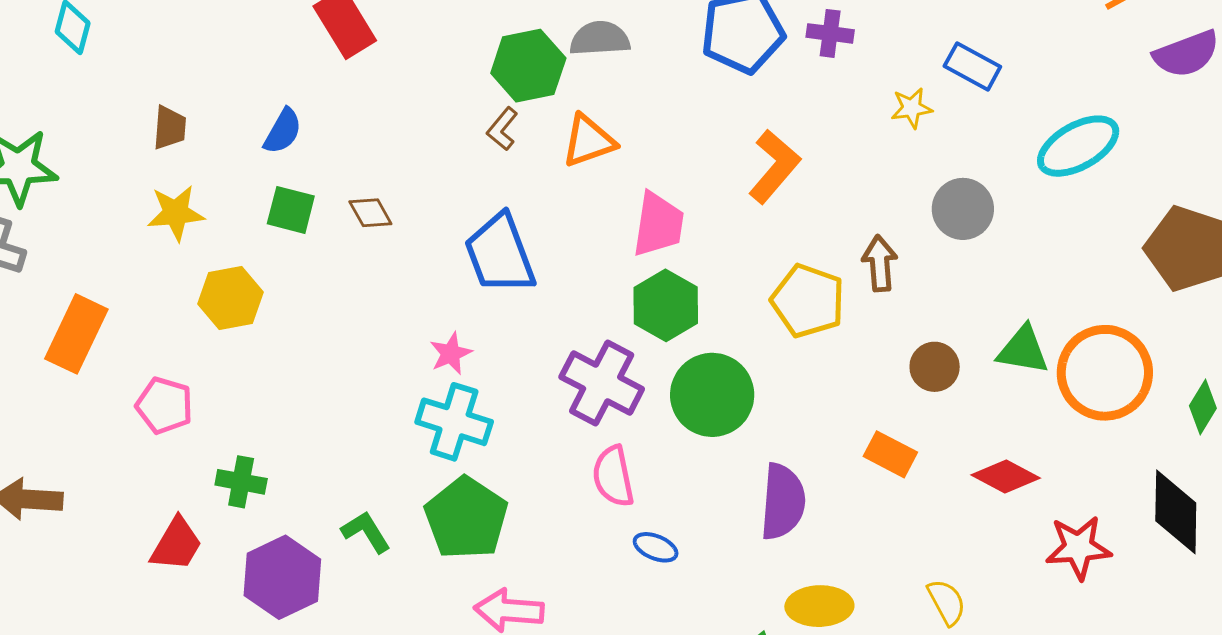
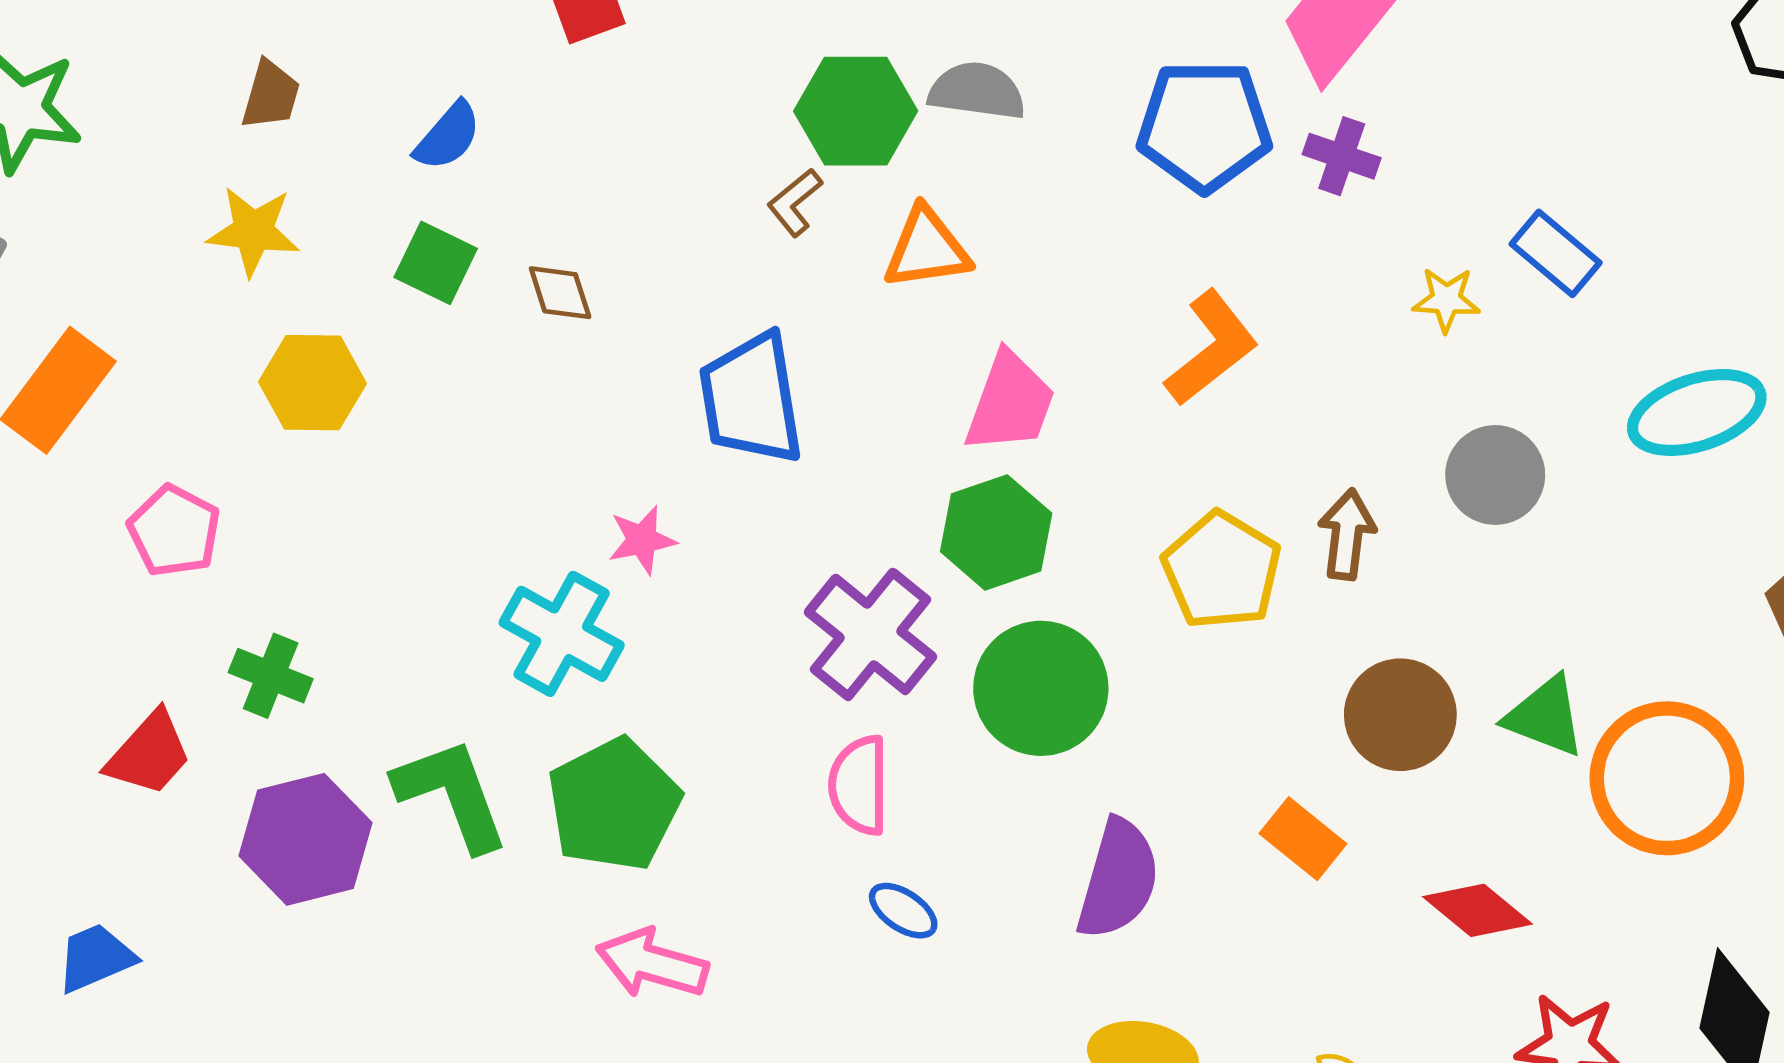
brown circle: (935, 367) -> (1400, 715), size x1.4
cyan cross: (454, 422) -> (562, 634), moved
green L-shape: (366, 532) -> (452, 794), size x1.6

